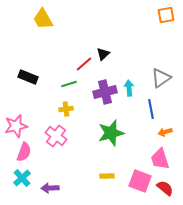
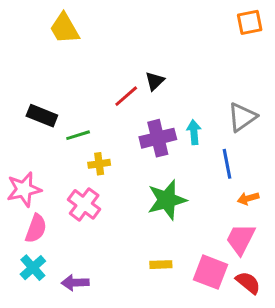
green line: (69, 84) -> (78, 135), moved
pink trapezoid: (160, 159) -> (241, 239), turned 45

